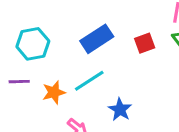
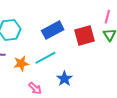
red square: (145, 43) -> (85, 36), size x1.5

